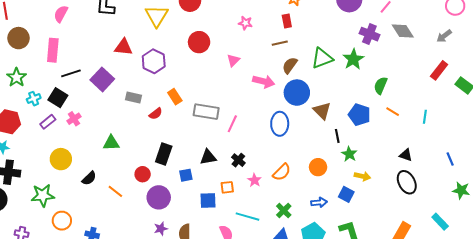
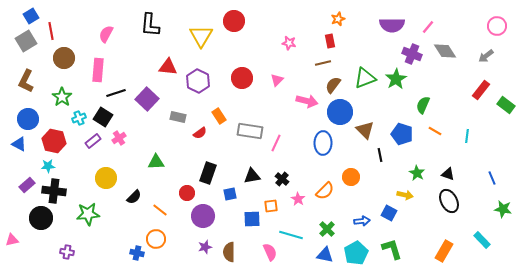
red circle: (199, 42) -> (242, 78), moved
green star: (349, 154) -> (417, 173), moved
orange circle: (318, 167) -> (351, 177), moved
orange circle: (62, 221) -> (156, 239), moved

